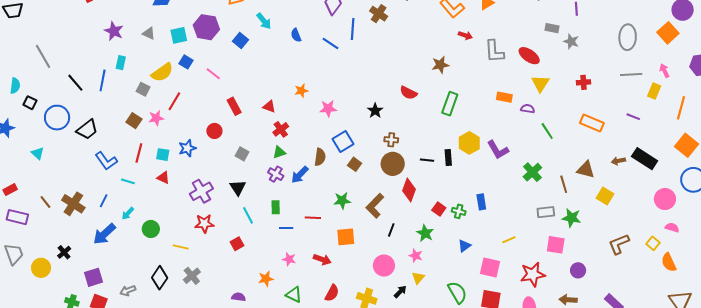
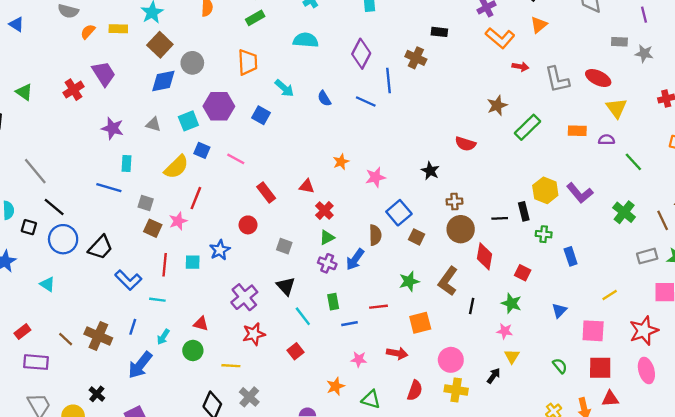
blue line: (103, 80) -> (109, 188), turned -75
black line: (75, 83) -> (54, 207), moved
gray square: (143, 89) -> (146, 203), moved
green rectangle: (450, 104) -> (527, 127), moved, turned 35
red triangle: (163, 178) -> (201, 324), moved
green cross: (459, 211) -> (544, 234), moved
pink circle: (384, 266) -> (451, 360), moved
green semicircle: (457, 292) -> (560, 366), size x0.6

